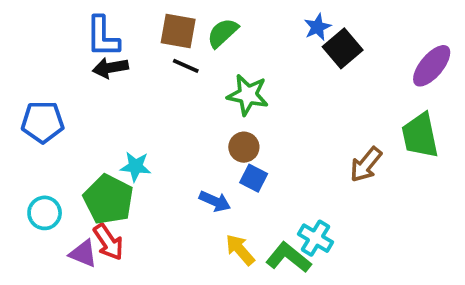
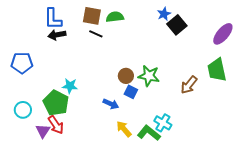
green semicircle: (223, 33) -> (115, 17), turned 36
green star: (248, 95) -> (149, 76), moved
purple triangle: (83, 254) -> (43, 131), turned 42

